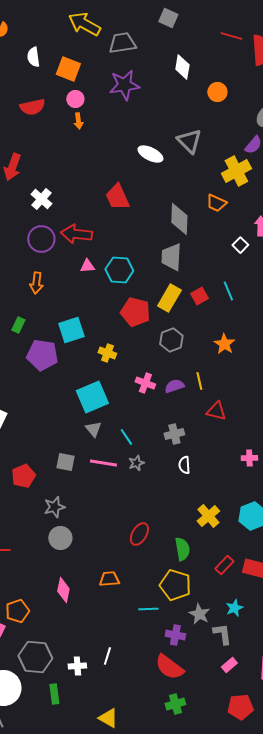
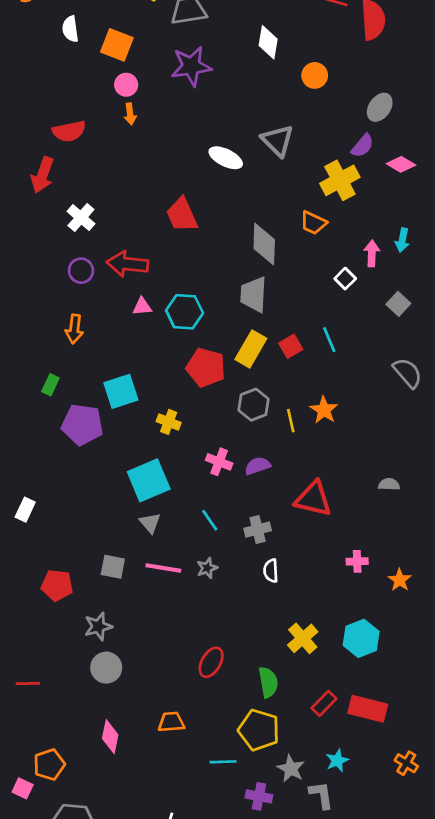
red semicircle: (32, 107) -> (69, 131), moved
purple circle: (41, 239) -> (81, 271), size x0.7
yellow line: (199, 381) -> (291, 421), moved
red triangle: (216, 411) -> (313, 499), size x1.4
cyan line: (126, 437) -> (210, 520), moved
red pentagon: (23, 476) -> (57, 585), turned 30

